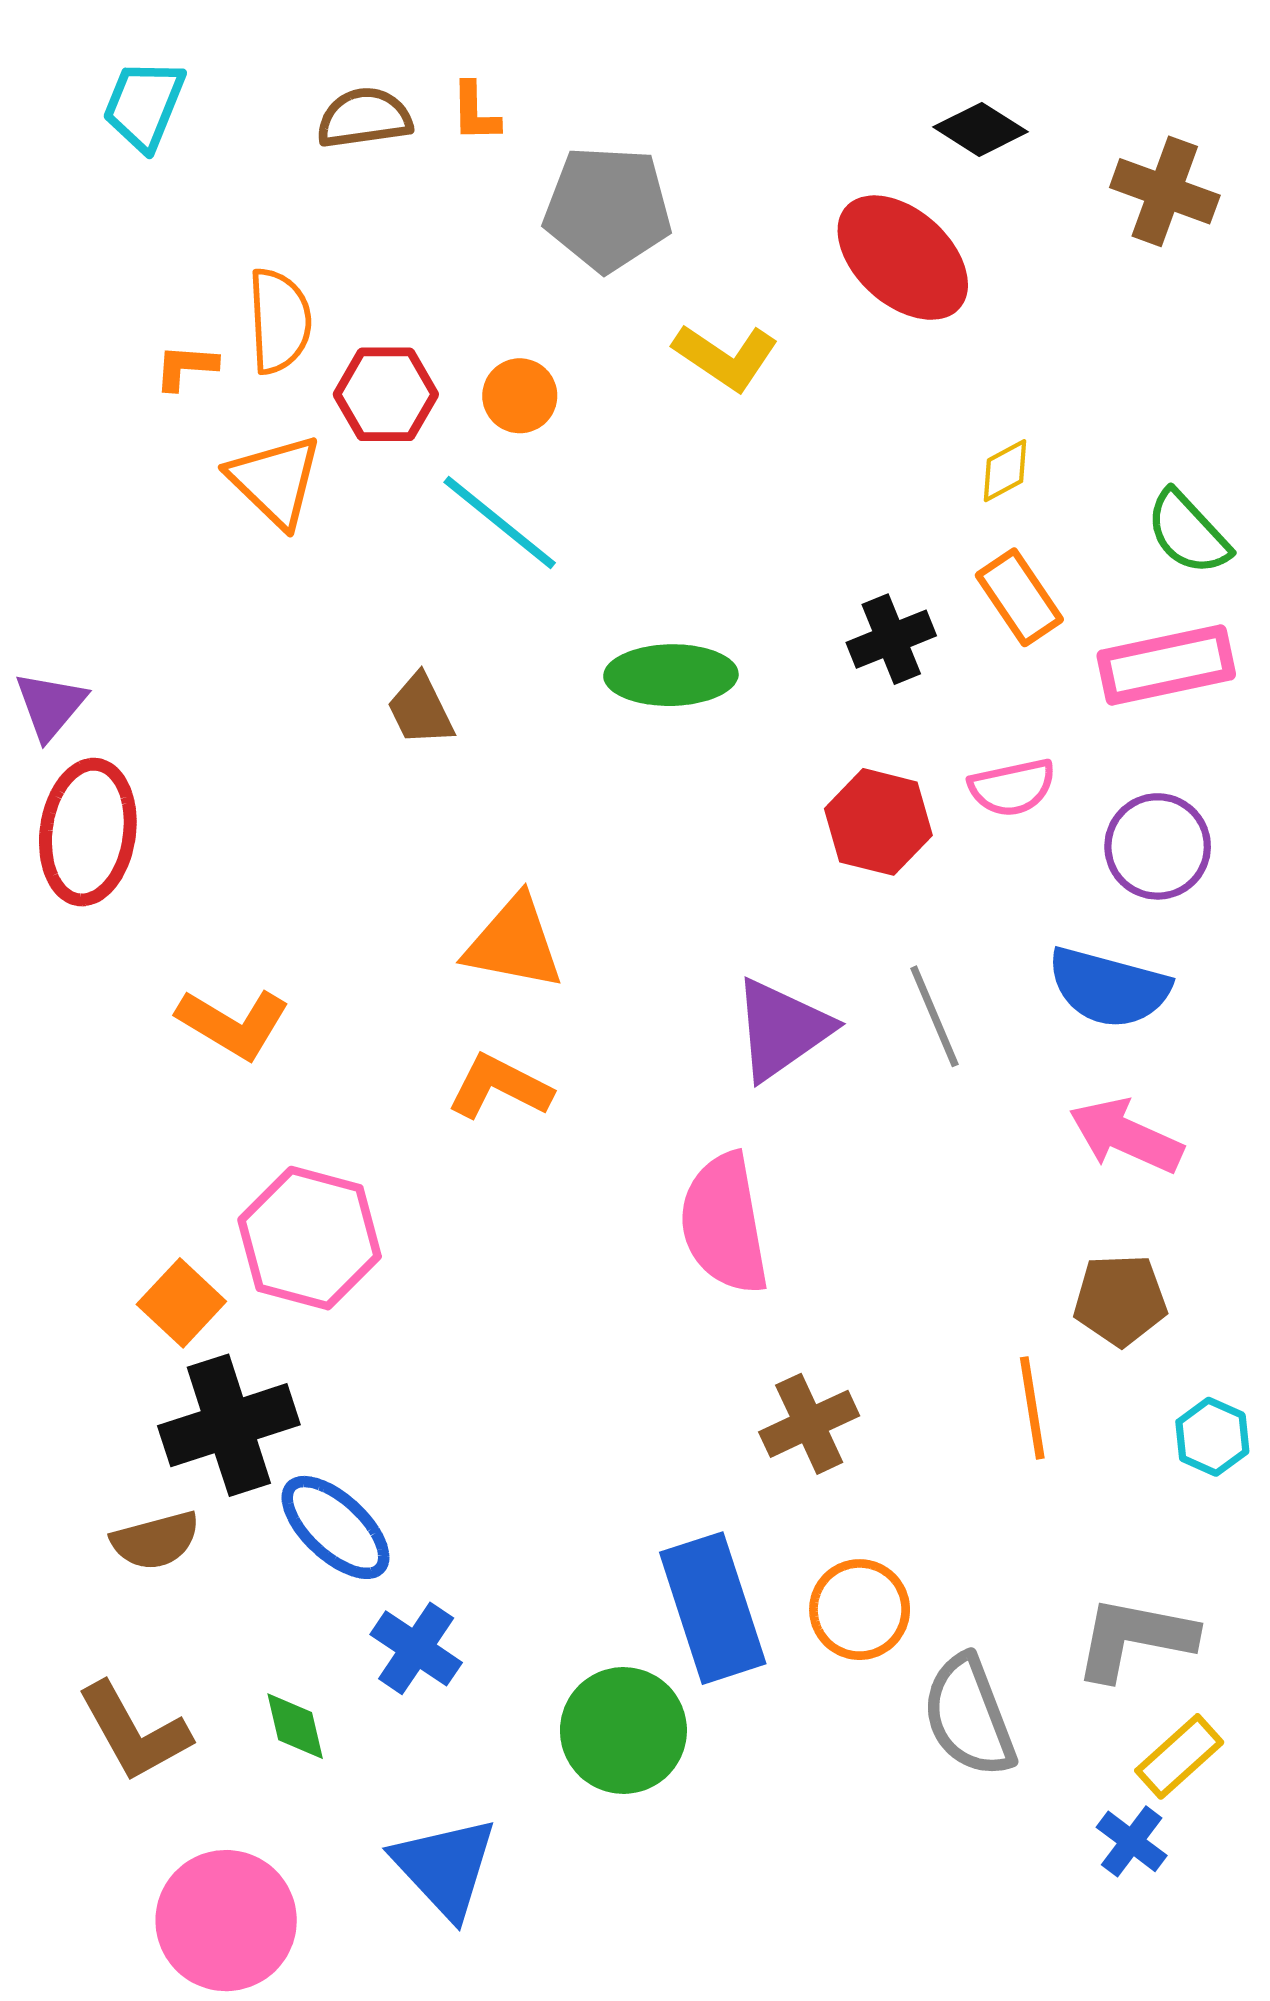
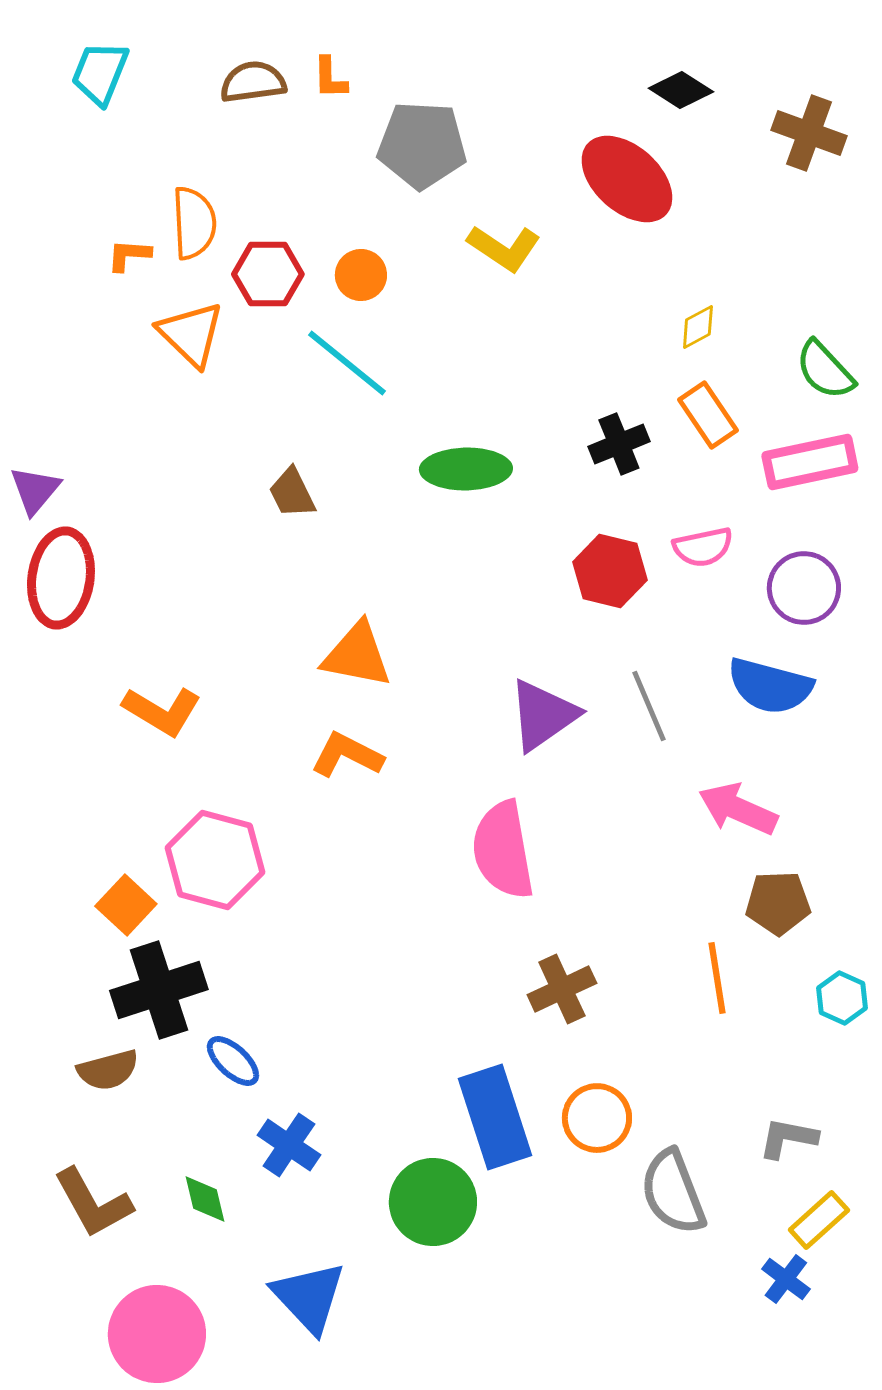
pink arrow: (1126, 1136) -> (738, 809), moved
blue ellipse: (335, 1527) -> (233, 1061), size x0.7
gray L-shape: (1135, 1638) -> (788, 1138), size x0.7

